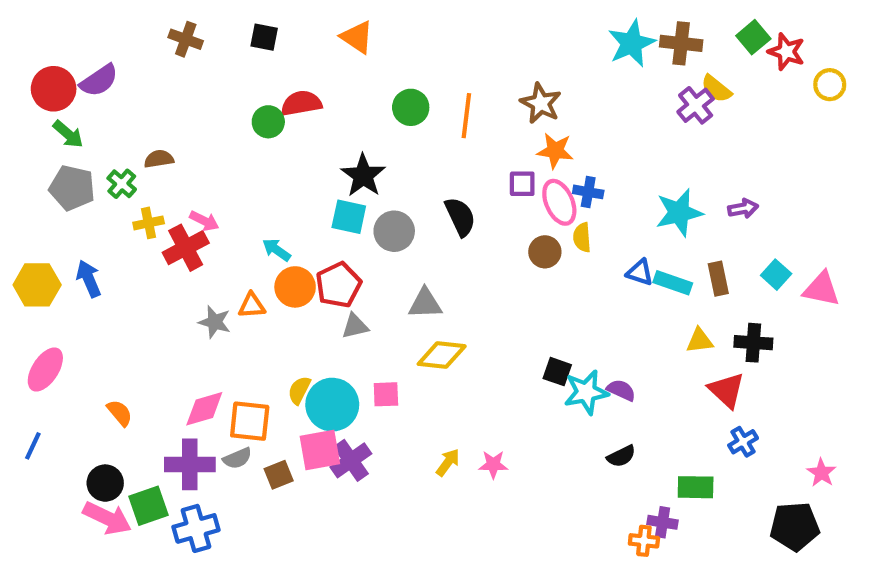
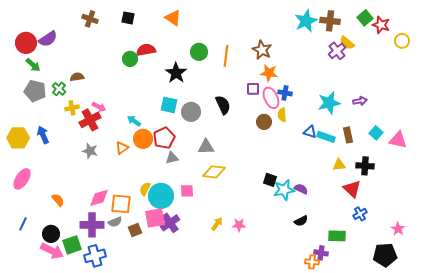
black star: (363, 175) -> (176, 73), moved
orange triangle: (252, 306) -> (122, 148), turned -32
gray star: (215, 322) -> (90, 151), moved
blue line: (33, 446) -> (23, 224), moved

